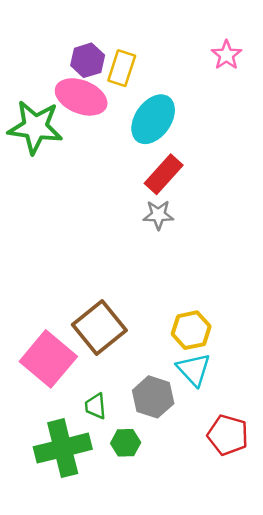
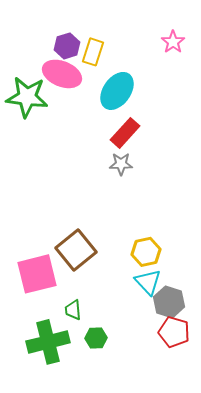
pink square: (48, 359) -> (37, 274), turned 36
gray hexagon: (153, 397) -> (169, 302), moved

